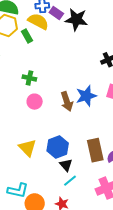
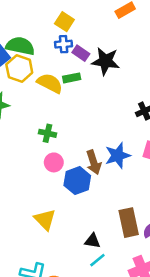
yellow semicircle: (38, 21) -> (50, 83), moved
green rectangle: (27, 36) -> (72, 78), moved, turned -72
blue hexagon: (58, 147) -> (77, 181), moved
black triangle: (66, 165) -> (92, 241), turned -40

